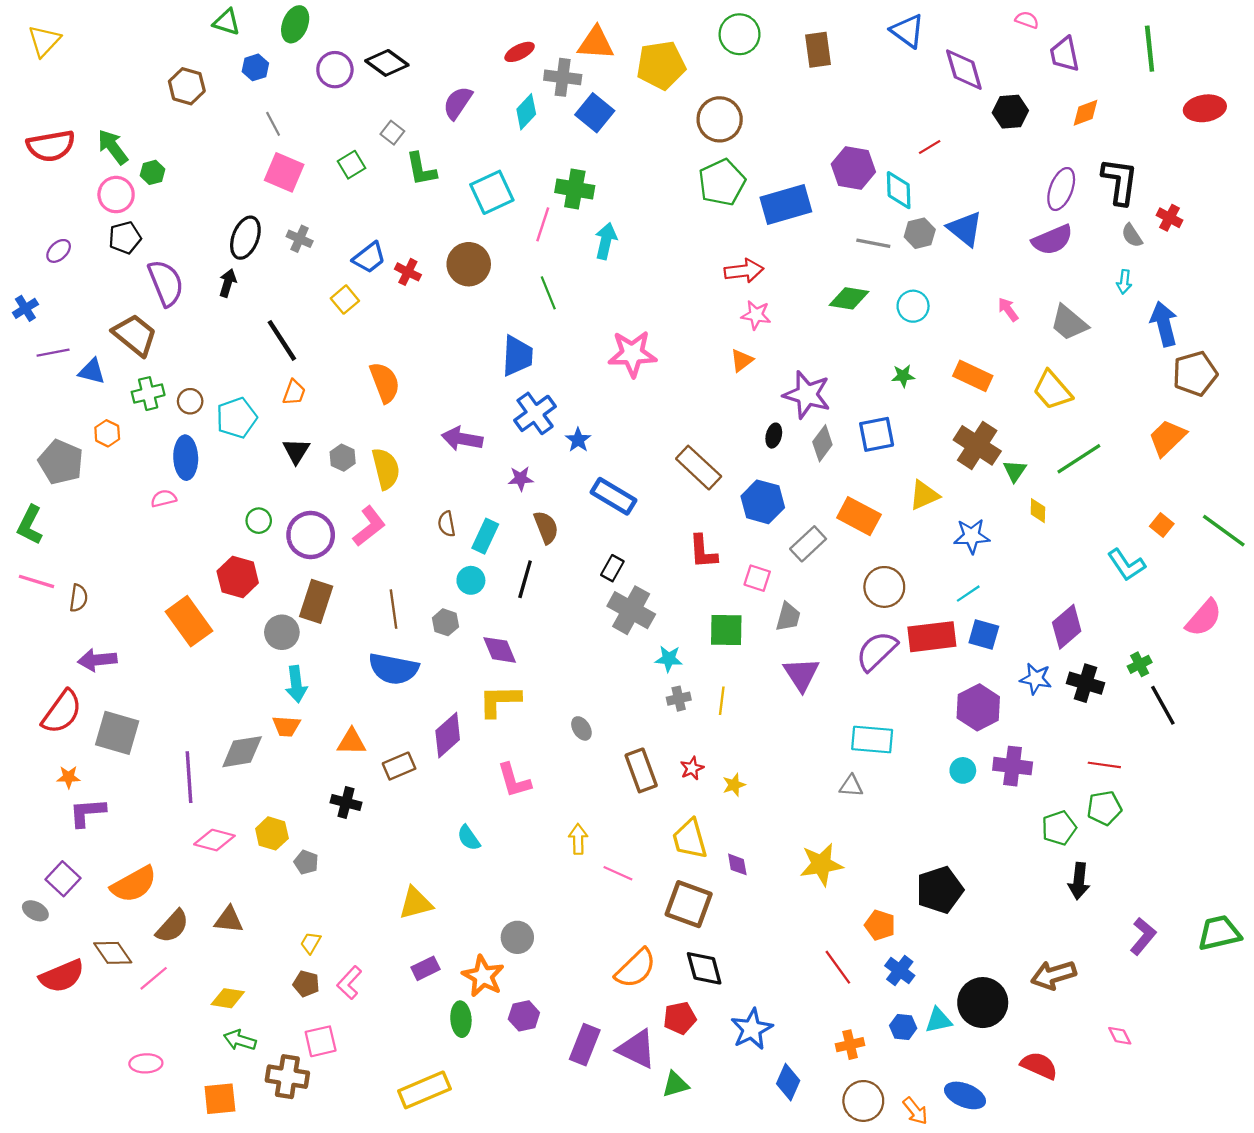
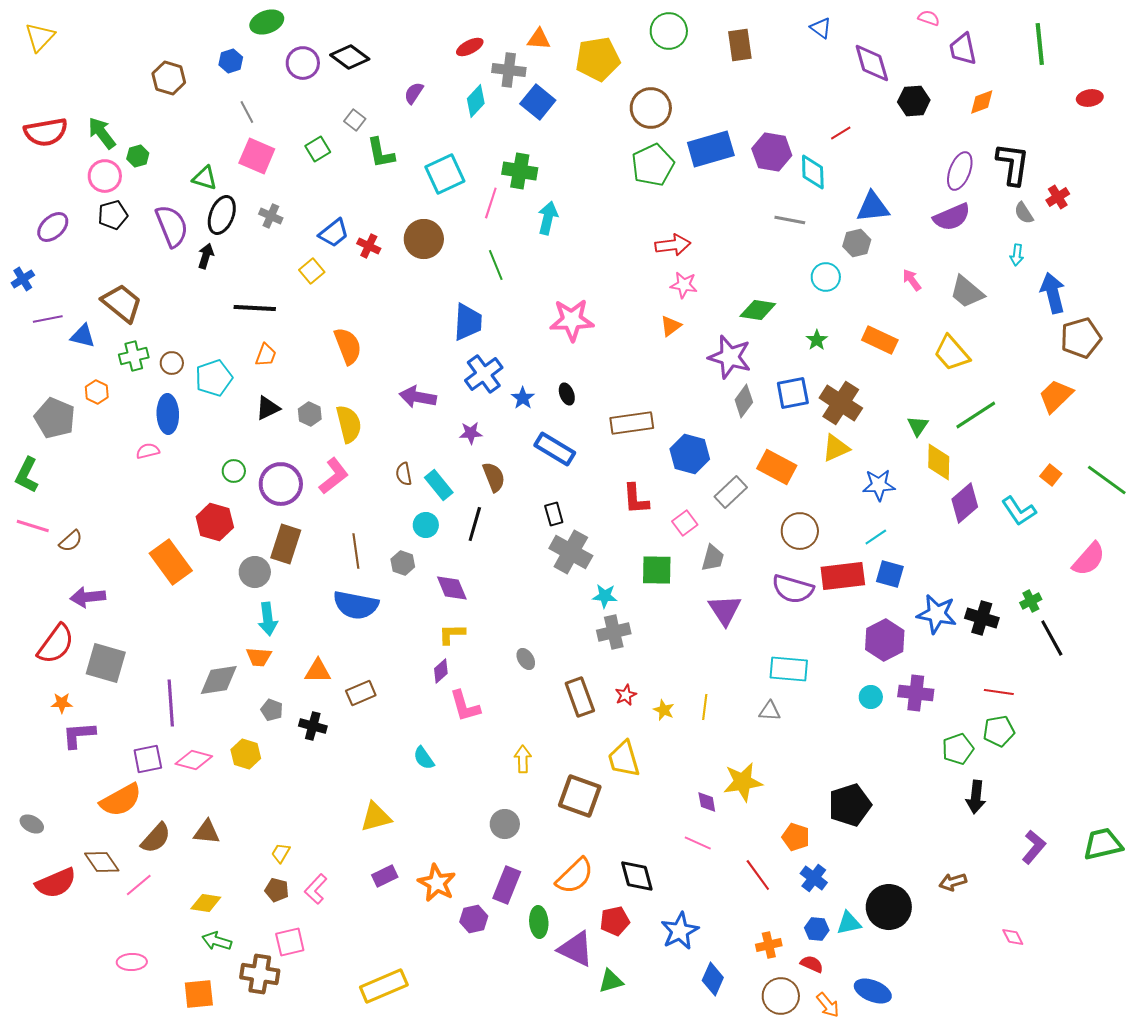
green triangle: (227, 22) -> (205, 178), moved
green ellipse: (295, 24) -> (267, 22), turned 48
blue triangle: (908, 31) -> (821, 28), size x0.7
orange triangle: (596, 43) -> (539, 39), size x0.7
purple semicircle: (458, 103) -> (414, 93), size x0.7
red ellipse: (1205, 108) -> (1090, 98), size x0.7
blue rectangle: (786, 204) -> (711, 149), moved
red cross: (1170, 218) -> (1058, 197), turned 30
blue triangle: (965, 229) -> (873, 207), turned -45
gray hexagon: (920, 233) -> (857, 243), moved
purple ellipse: (59, 251) -> (53, 227), size x1.4
purple semicircle: (166, 283) -> (172, 226), moved
green diamond: (849, 298) -> (758, 310), moved
black line: (282, 340) -> (255, 308), turned -54
green star: (903, 376) -> (817, 340), turned -30
black ellipse: (774, 436) -> (567, 394), moved, turned -35
brown cross: (977, 445) -> (841, 403), moved
black triangle: (296, 451) -> (268, 408), turned 32
brown rectangle: (699, 468) -> (632, 423), turned -51
yellow diamond: (1038, 511) -> (939, 462), size x1.6
cyan rectangle: (485, 536) -> (439, 485), turned -64
black rectangle: (612, 568) -> (554, 514), turned -45
pink square: (757, 578) -> (685, 523), turned 35
brown semicircle: (78, 598) -> (71, 541), turned 40
purple diamond: (1067, 627) -> (965, 503), moved
purple semicircle: (877, 651) -> (793, 589), turned -120
blue star: (1036, 679) -> (937, 614), size x1.4
gray cross: (679, 699) -> (614, 632), size x1.5
yellow L-shape: (500, 701) -> (452, 634), size x0.7
yellow line: (722, 701) -> (705, 707), moved
purple diamond: (448, 735) -> (441, 671), moved, size x0.6
yellow star: (734, 785) -> (664, 710), turned -30
gray pentagon: (306, 862) -> (272, 710), moved
purple diamond: (737, 864) -> (707, 802), moved
pink line: (618, 873) -> (698, 843), moved
purple square: (63, 879) -> (148, 759), moved, turned 36
brown square: (689, 904) -> (580, 796), moved
gray circle: (517, 937) -> (505, 824), moved
brown arrow: (1053, 975) -> (953, 882), size x0.7
green ellipse: (461, 1019) -> (539, 922), moved
purple rectangle: (585, 1045) -> (507, 885), moved
red semicircle: (1039, 1066) -> (812, 964), moved, size x0.7

